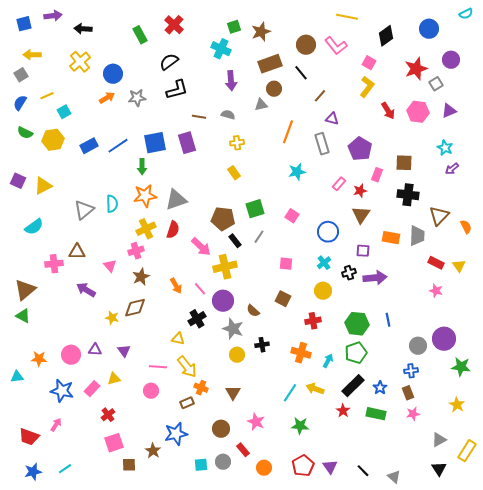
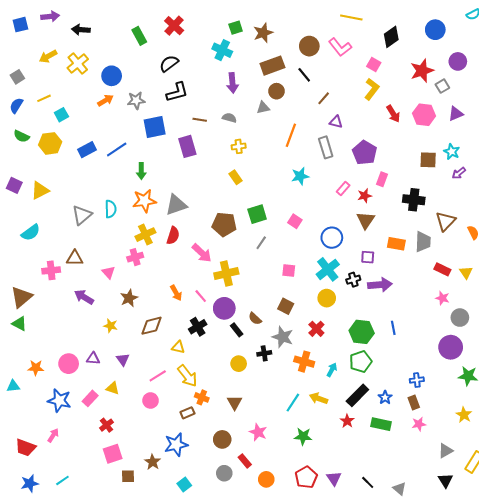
yellow arrow: (32, 55) -> (48, 56), moved, turned -30
blue square: (155, 143) -> (155, 127), moved
brown square: (404, 163) -> (428, 160), moved
black rectangle: (235, 241) -> (237, 330), moved
cyan cross: (324, 263) -> (328, 269), size x1.6
brown star: (141, 277) -> (129, 298), moved
brown diamond: (135, 308) -> (152, 326), moved
red cross: (313, 321) -> (316, 329), turned -35
gray star: (233, 329) -> (283, 337), moved
gray circle: (418, 346) -> (460, 318), moved
pink line: (158, 367) -> (158, 376), turned -36
yellow triangle: (114, 379) -> (113, 388), turned 32
cyan square: (201, 465) -> (184, 484), moved, turned -32

